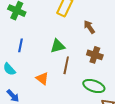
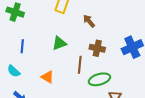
brown line: (66, 65) -> (80, 65), moved
green ellipse: (94, 86) -> (99, 79), turned -30

